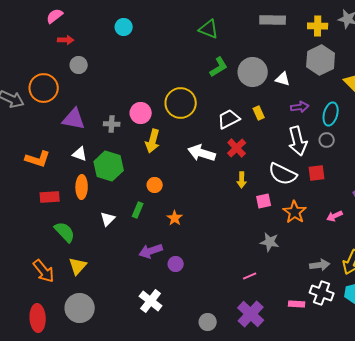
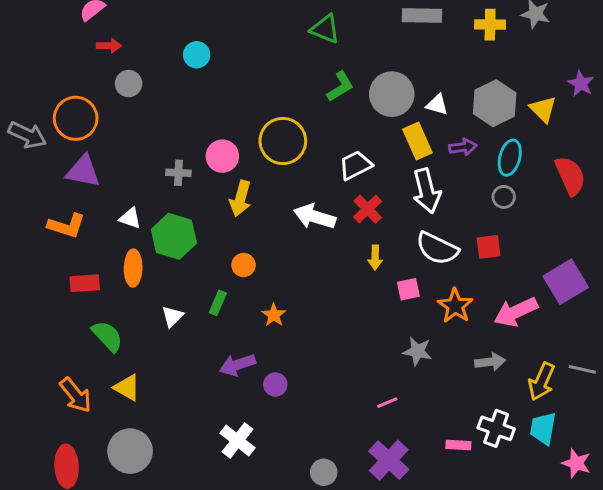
cyan circle: (124, 27) -> (197, 55), moved
gray hexagon: (321, 60) -> (495, 103), moved
yellow rectangle: (259, 113) -> (417, 141), moved, size x1.6
purple triangle: (74, 119) -> (83, 171), moved
white arrow: (298, 141) -> (427, 191), moved
pink arrow: (335, 216) -> (516, 312), size x1.8
gray arrow: (320, 265) -> (490, 362), moved
yellow triangle: (78, 266) -> (127, 388), turned -42

